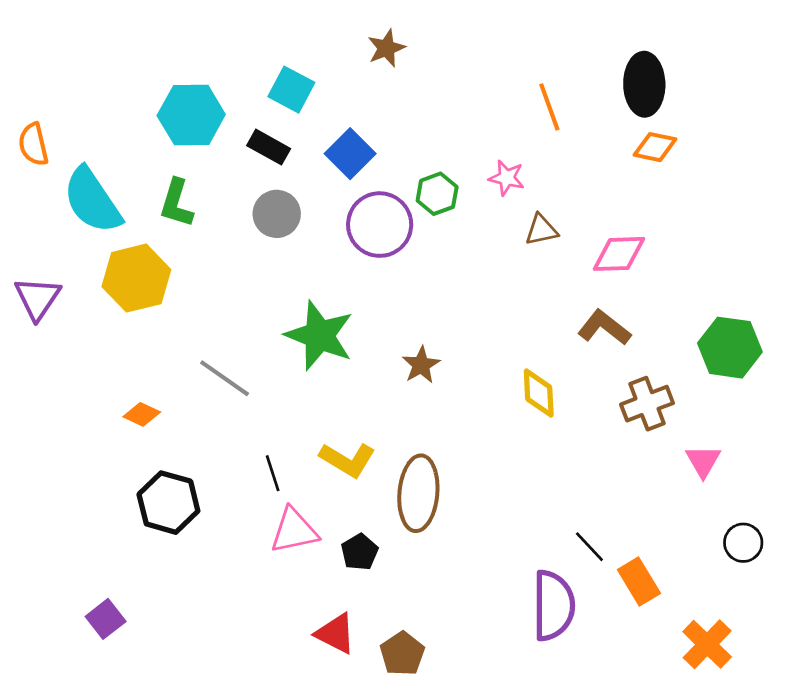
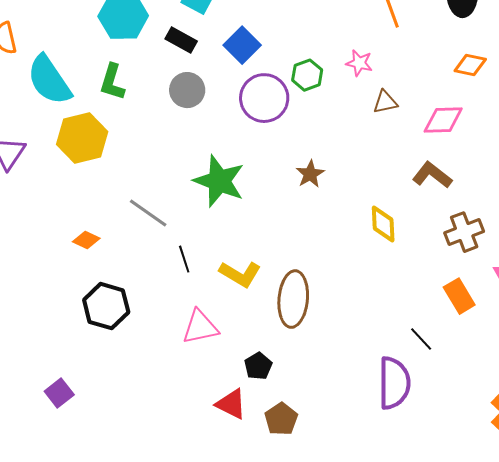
orange diamond: (655, 147) -> (470, 65), moved
brown star: (421, 365) -> (310, 174), moved
black line: (273, 473) -> (184, 259), moved
black pentagon: (360, 552) -> (258, 366), moved
orange rectangle: (639, 581) -> (459, 296), moved

